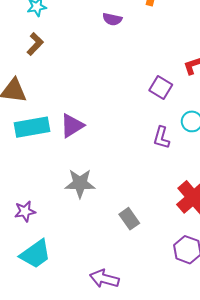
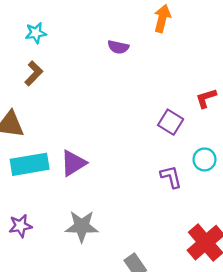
purple L-shape: (161, 138) -> (171, 177), turned 150
purple star: (25, 211) -> (20, 226), moved

